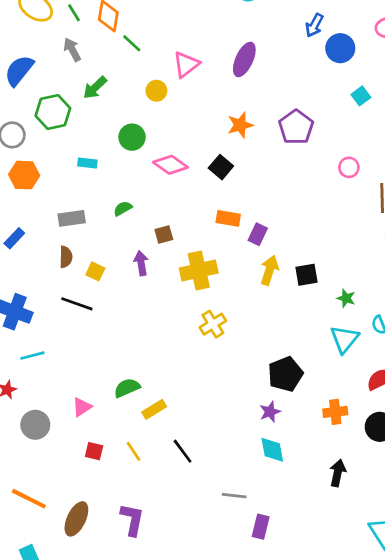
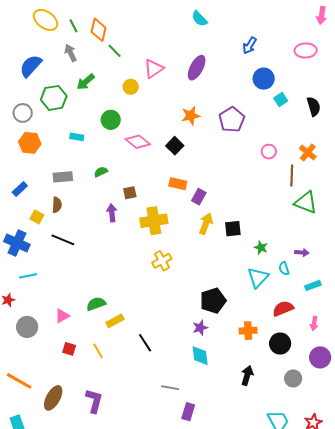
blue circle: (340, 48) -> (264, 79), moved
yellow square: (95, 271) -> (37, 217), moved
black line: (183, 451) -> (145, 343), moved

